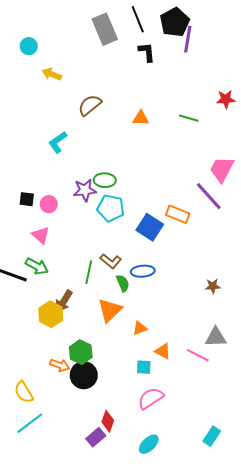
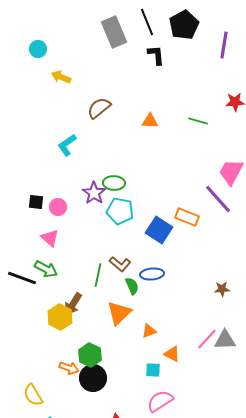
purple line: (188, 39) -> (224, 45), moved
purple star: (85, 190) -> (94, 193), turned -30
pink line: (198, 355) -> (207, 339), moved, turned -75

